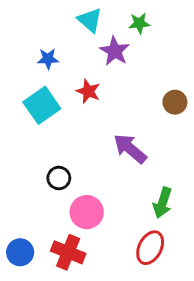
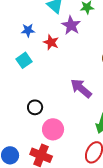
red star: (88, 91) -> (51, 42), moved
cyan square: (42, 105) -> (24, 60), size x0.7

